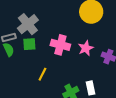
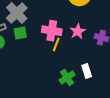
yellow line: (42, 74) -> (56, 44), moved

